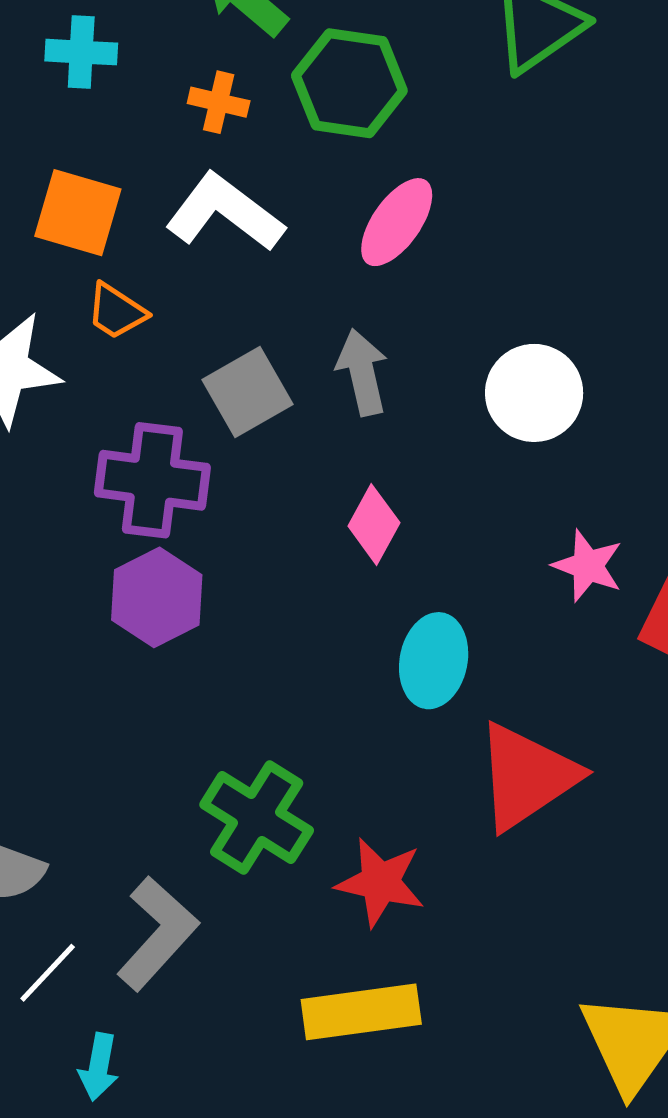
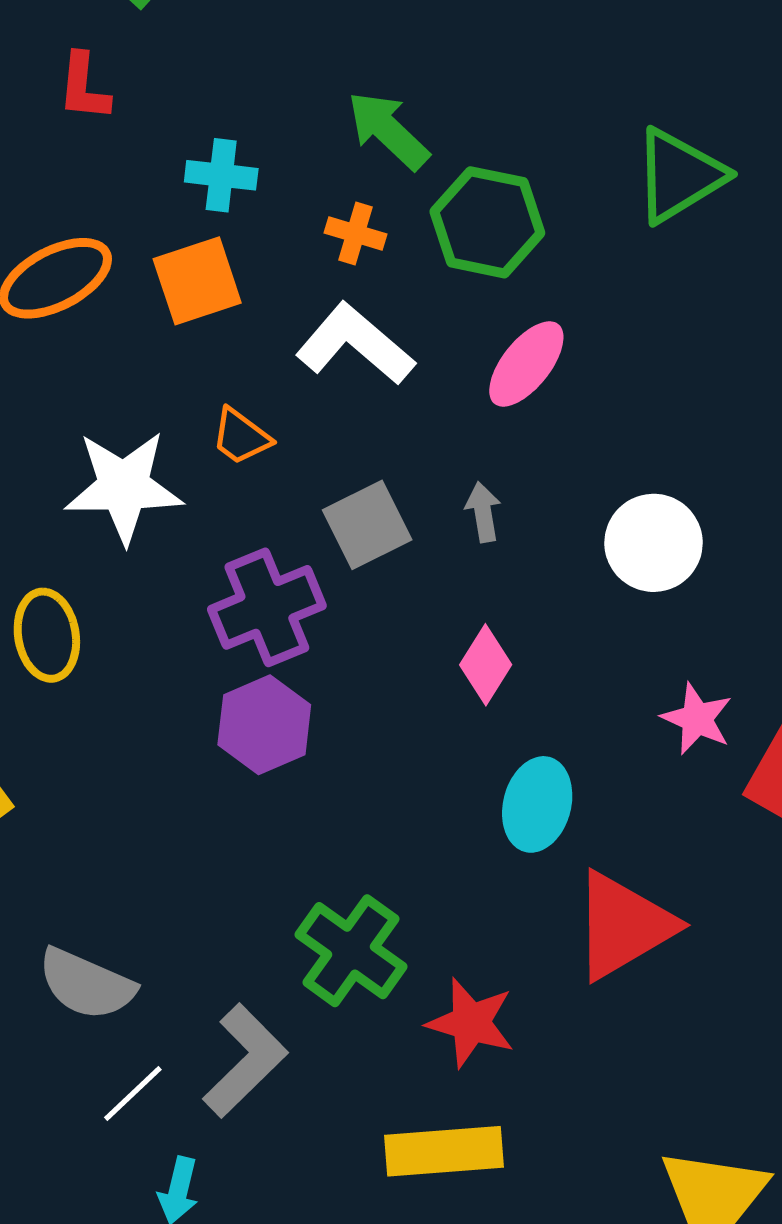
orange square: (78, 213) -> (197, 281), moved, turned -38
gray arrow: (362, 372) -> (483, 512), size x0.7
purple cross: (152, 480) -> (267, 607), turned -33

